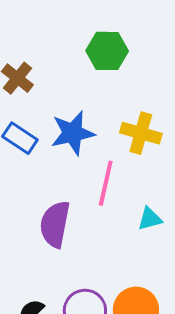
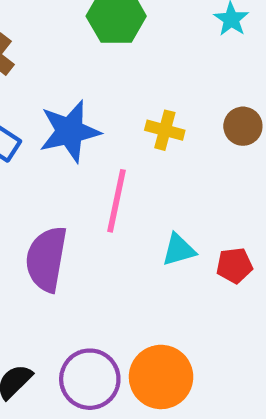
yellow cross: (141, 133) -> (165, 130), size x0.7

